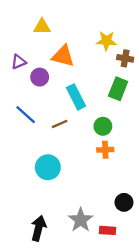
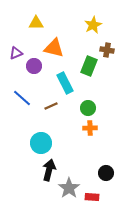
yellow star: (106, 41) -> (93, 25), moved, turned -30
green rectangle: (118, 89) -> (89, 66), moved
black arrow: (38, 228) -> (49, 170), moved

